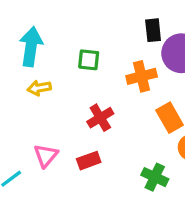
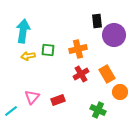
green square: (89, 60) -> (48, 50), moved
orange cross: (142, 76) -> (78, 49), moved
red cross: (100, 118) -> (81, 74), moved

